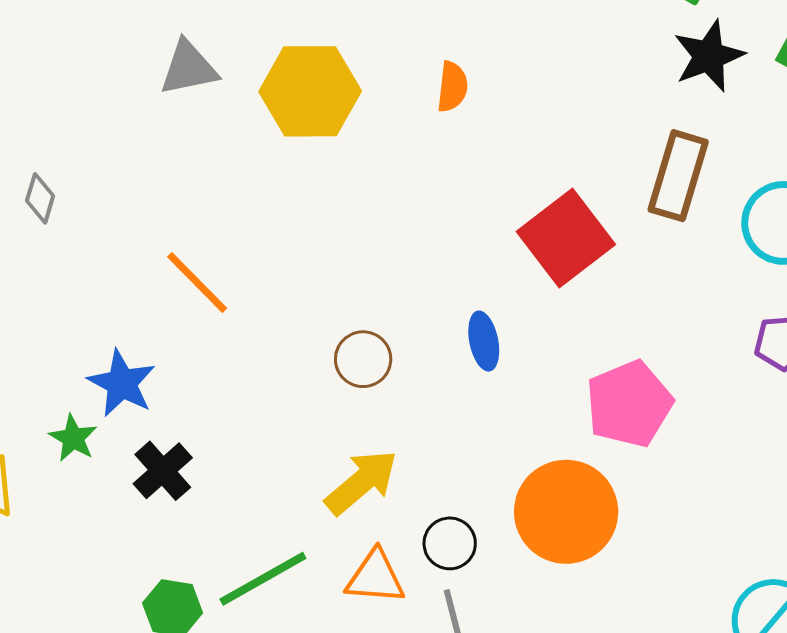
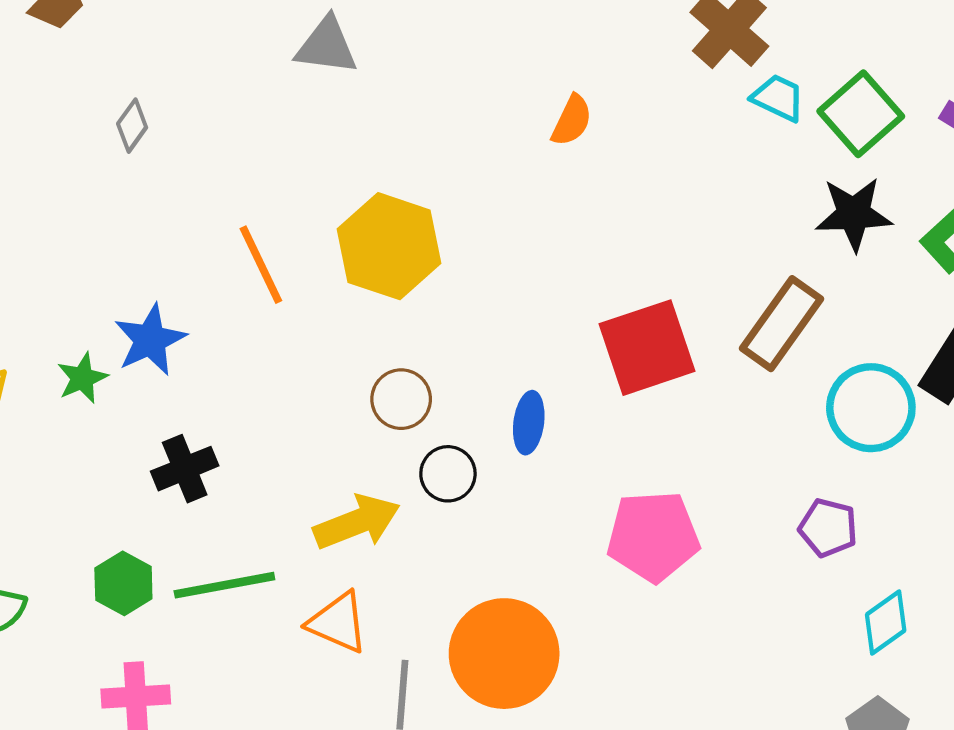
orange semicircle: (452, 87) -> (572, 120), moved
yellow hexagon: (310, 91) -> (389, 246), moved
black cross: (163, 471) -> (185, 469), moved
orange circle: (566, 512) -> (504, 654), moved
black circle: (450, 543) -> (448, 474), moved

